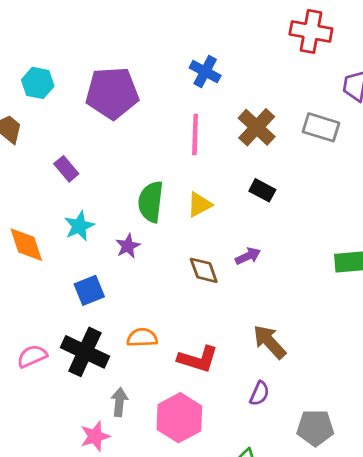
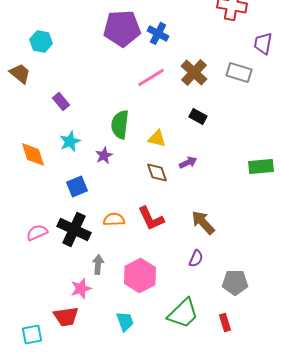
purple pentagon: (112, 93) -> (122, 28), moved
pink line: (195, 134) -> (151, 77), turned 56
yellow triangle: (199, 205) -> (157, 138), moved, turned 42
red L-shape: (198, 359) -> (151, 218), moved, turned 48

